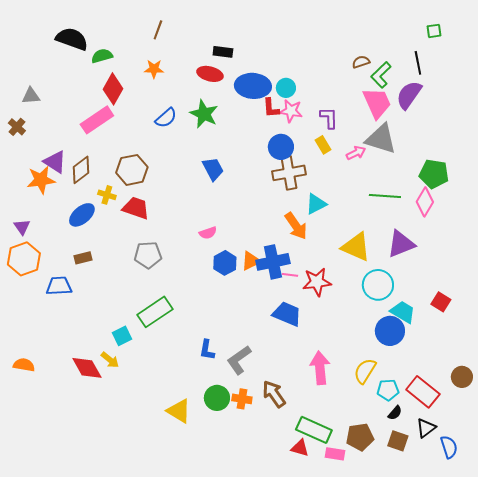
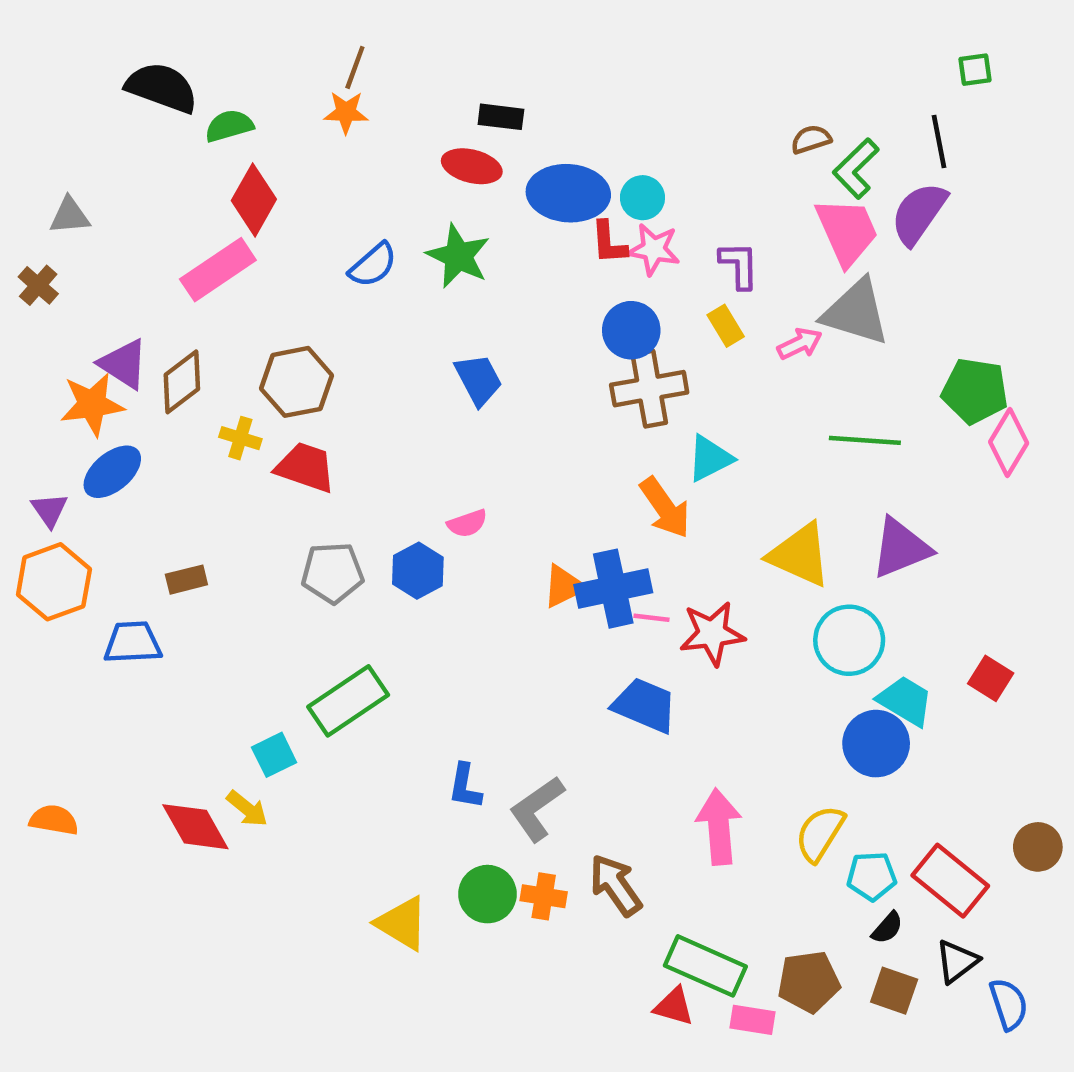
orange star: (154, 69) -> (346, 112), moved
pink diamond: (425, 202) -> (1009, 443), moved
blue ellipse: (82, 215) -> (112, 472), moved
blue hexagon: (225, 263) -> (418, 571), moved

